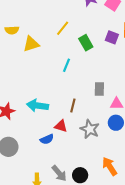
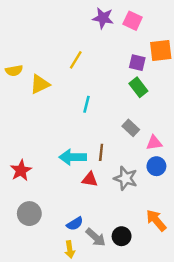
green rectangle: (86, 43) -> (138, 87), moved
gray rectangle: (99, 89) -> (131, 128), turned -40
cyan arrow: (38, 106) -> (73, 157), moved
blue semicircle: (47, 139) -> (75, 224), moved

